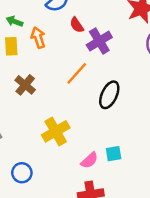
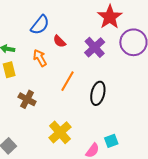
orange arrow: (38, 38) -> (40, 58), moved
purple cross: (99, 41) -> (95, 47), moved

